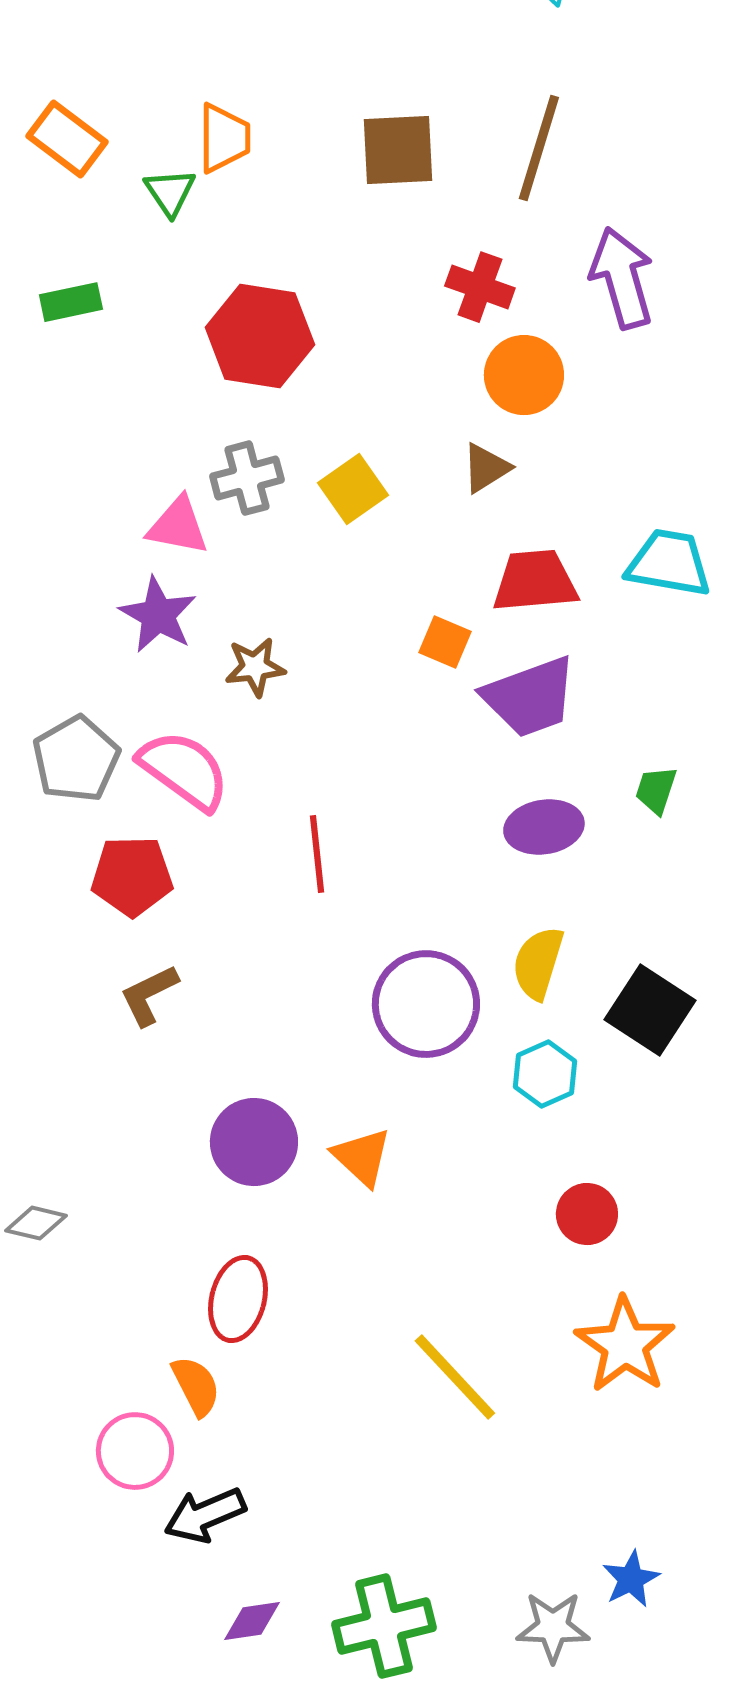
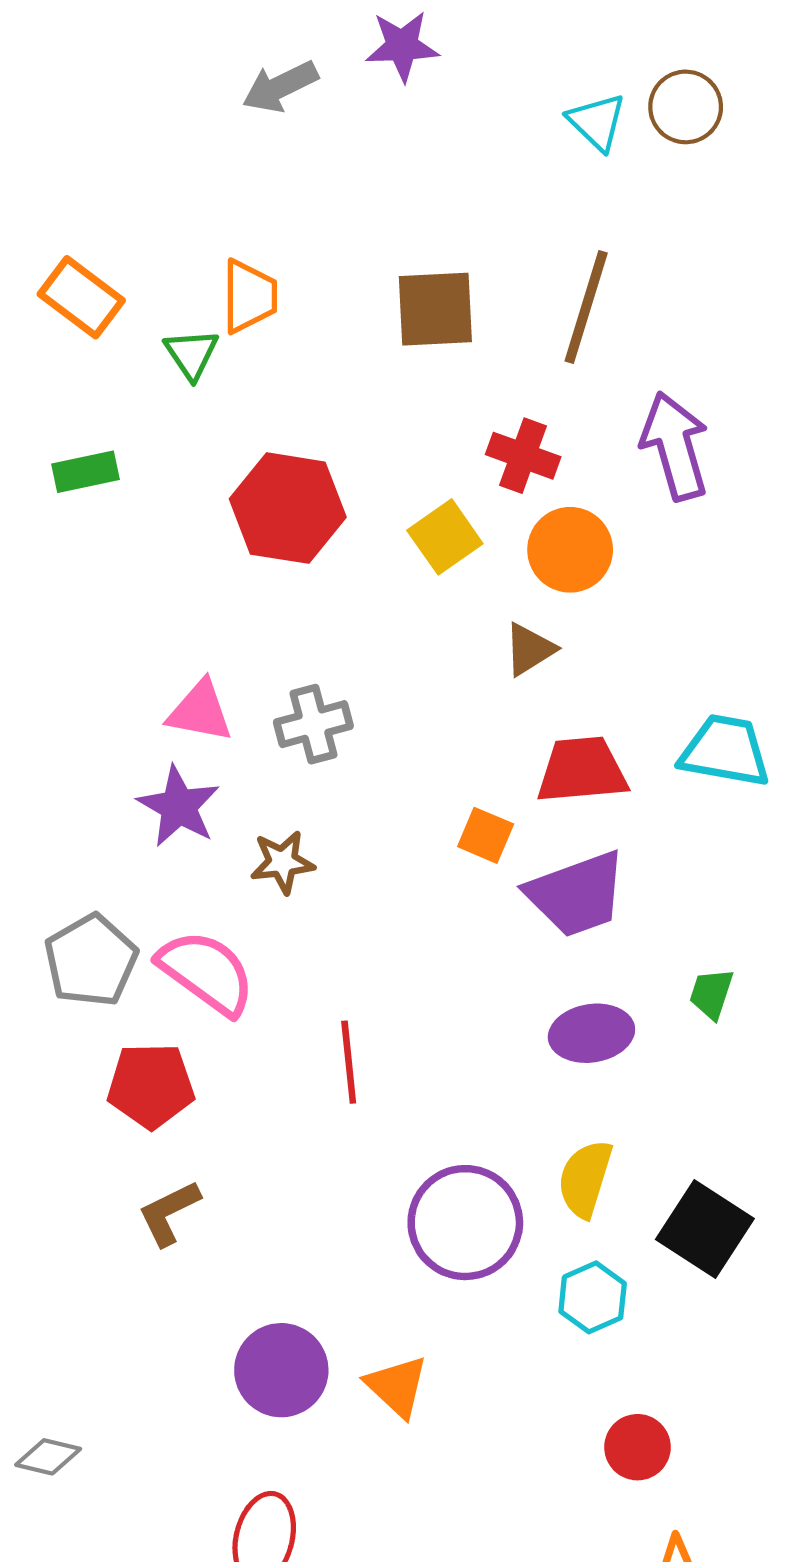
gray cross: (247, 478) -> (313, 724), moved
yellow square: (353, 489) -> (445, 537), moved

